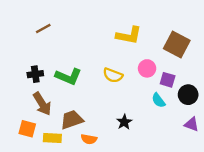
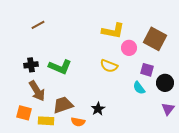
pink circle: (147, 68) -> (129, 48), moved
yellow semicircle: (113, 75) -> (109, 66), moved
black star: (124, 122) -> (98, 109), moved
purple triangle: (192, 124) -> (168, 109), turned 48

